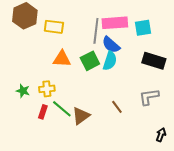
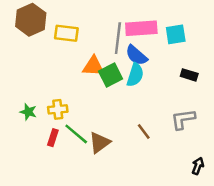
orange triangle: (62, 59) -> (93, 66), moved
black rectangle: (154, 61) -> (189, 75), size x0.6

